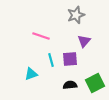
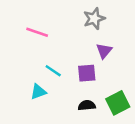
pink line: (41, 36) -> (37, 32), moved
cyan line: (51, 60) -> (53, 71), moved, turned -40

